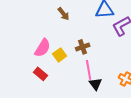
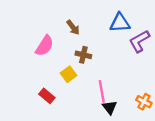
brown cross: (83, 47) -> (83, 55), moved, turned 32
pink semicircle: (43, 48) -> (45, 46), moved

